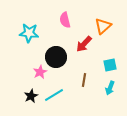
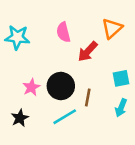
pink semicircle: (65, 20) -> (63, 32), moved
black circle: (56, 57) -> (61, 86), moved
cyan line: (54, 95) -> (65, 117), moved

